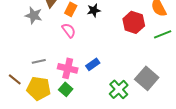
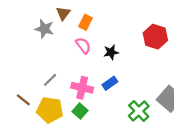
black star: (94, 10) -> (111, 52), moved
gray line: (39, 61) -> (50, 80), turned -32

